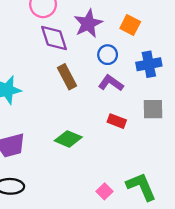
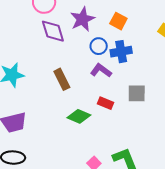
blue cross: (149, 64) -> (121, 52), moved
brown rectangle: (67, 77) -> (62, 79), moved
green diamond: (68, 139) -> (79, 116), moved

